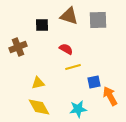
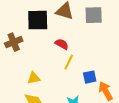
black square: (42, 25) -> (38, 20), size x1.6
yellow line: (73, 67) -> (69, 62), turned -49

